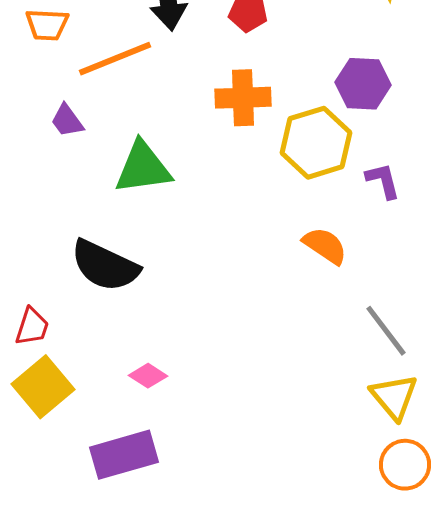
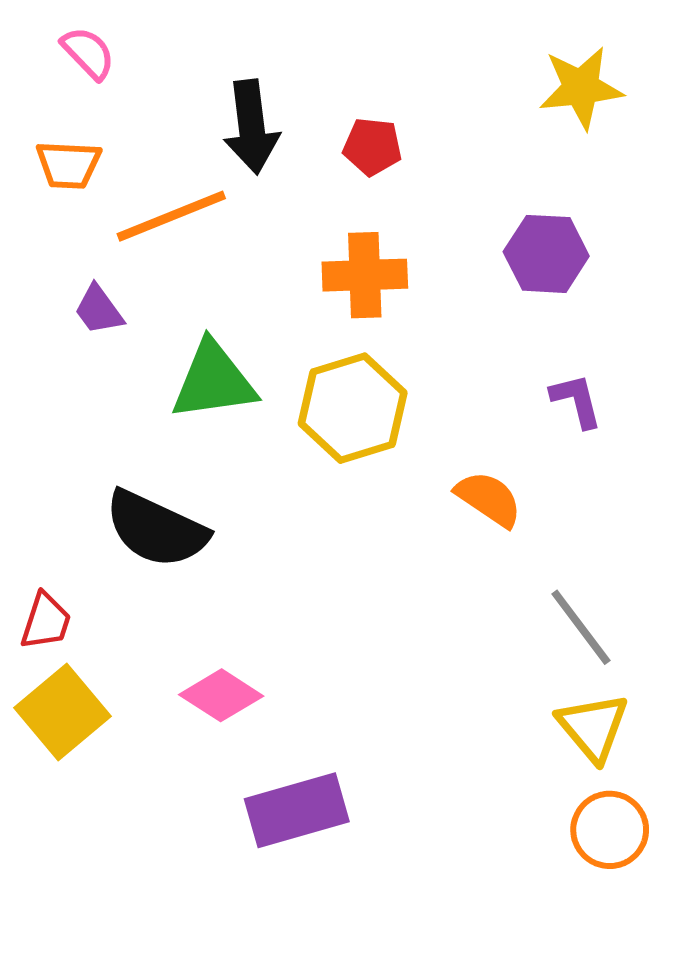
yellow hexagon: (316, 143) -> (353, 408), moved
pink diamond: (148, 376) -> (221, 695), size x1.4
purple rectangle: (124, 455) -> (297, 810), moved

